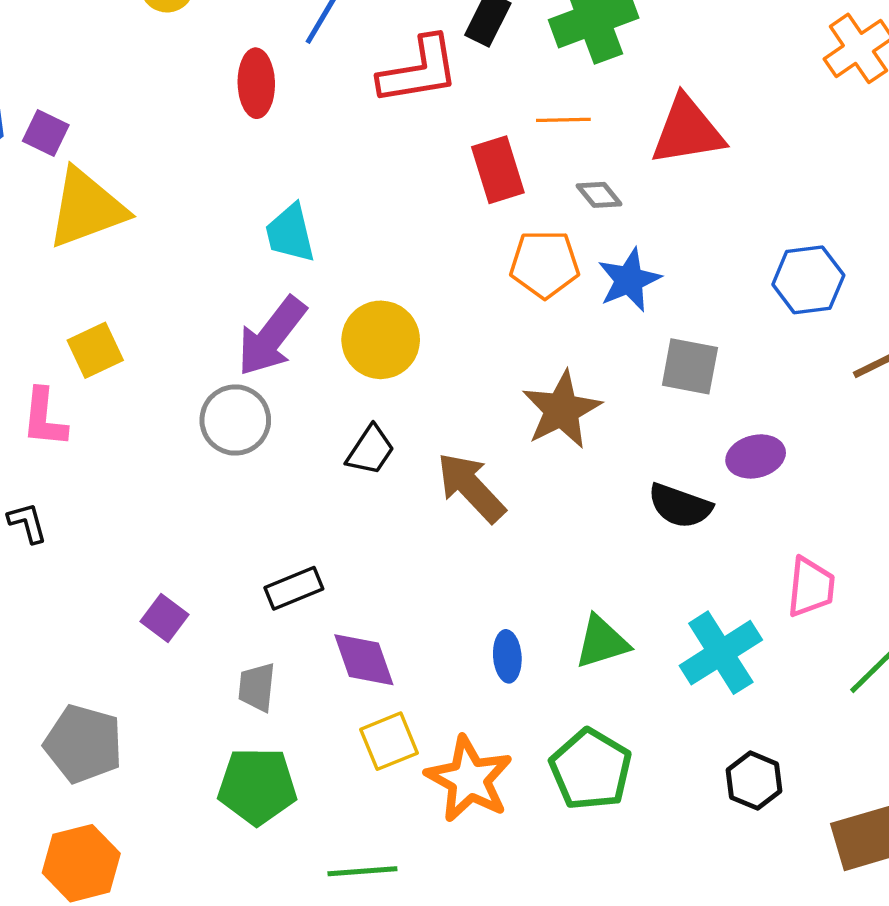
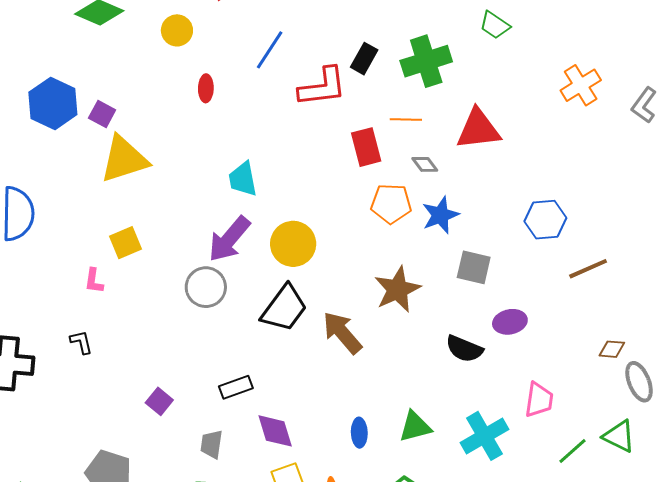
red ellipse: (256, 83) -> (206, 88), moved, size x0.7
pink L-shape: (44, 418) -> (94, 281), size x0.7
black trapezoid: (370, 450) -> (284, 308), size x1.6

